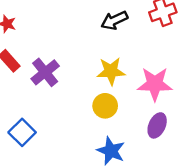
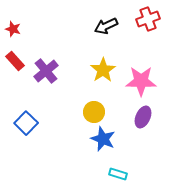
yellow star: (111, 71) -> (103, 70), turned -30
yellow circle: (105, 106) -> (94, 112), moved

